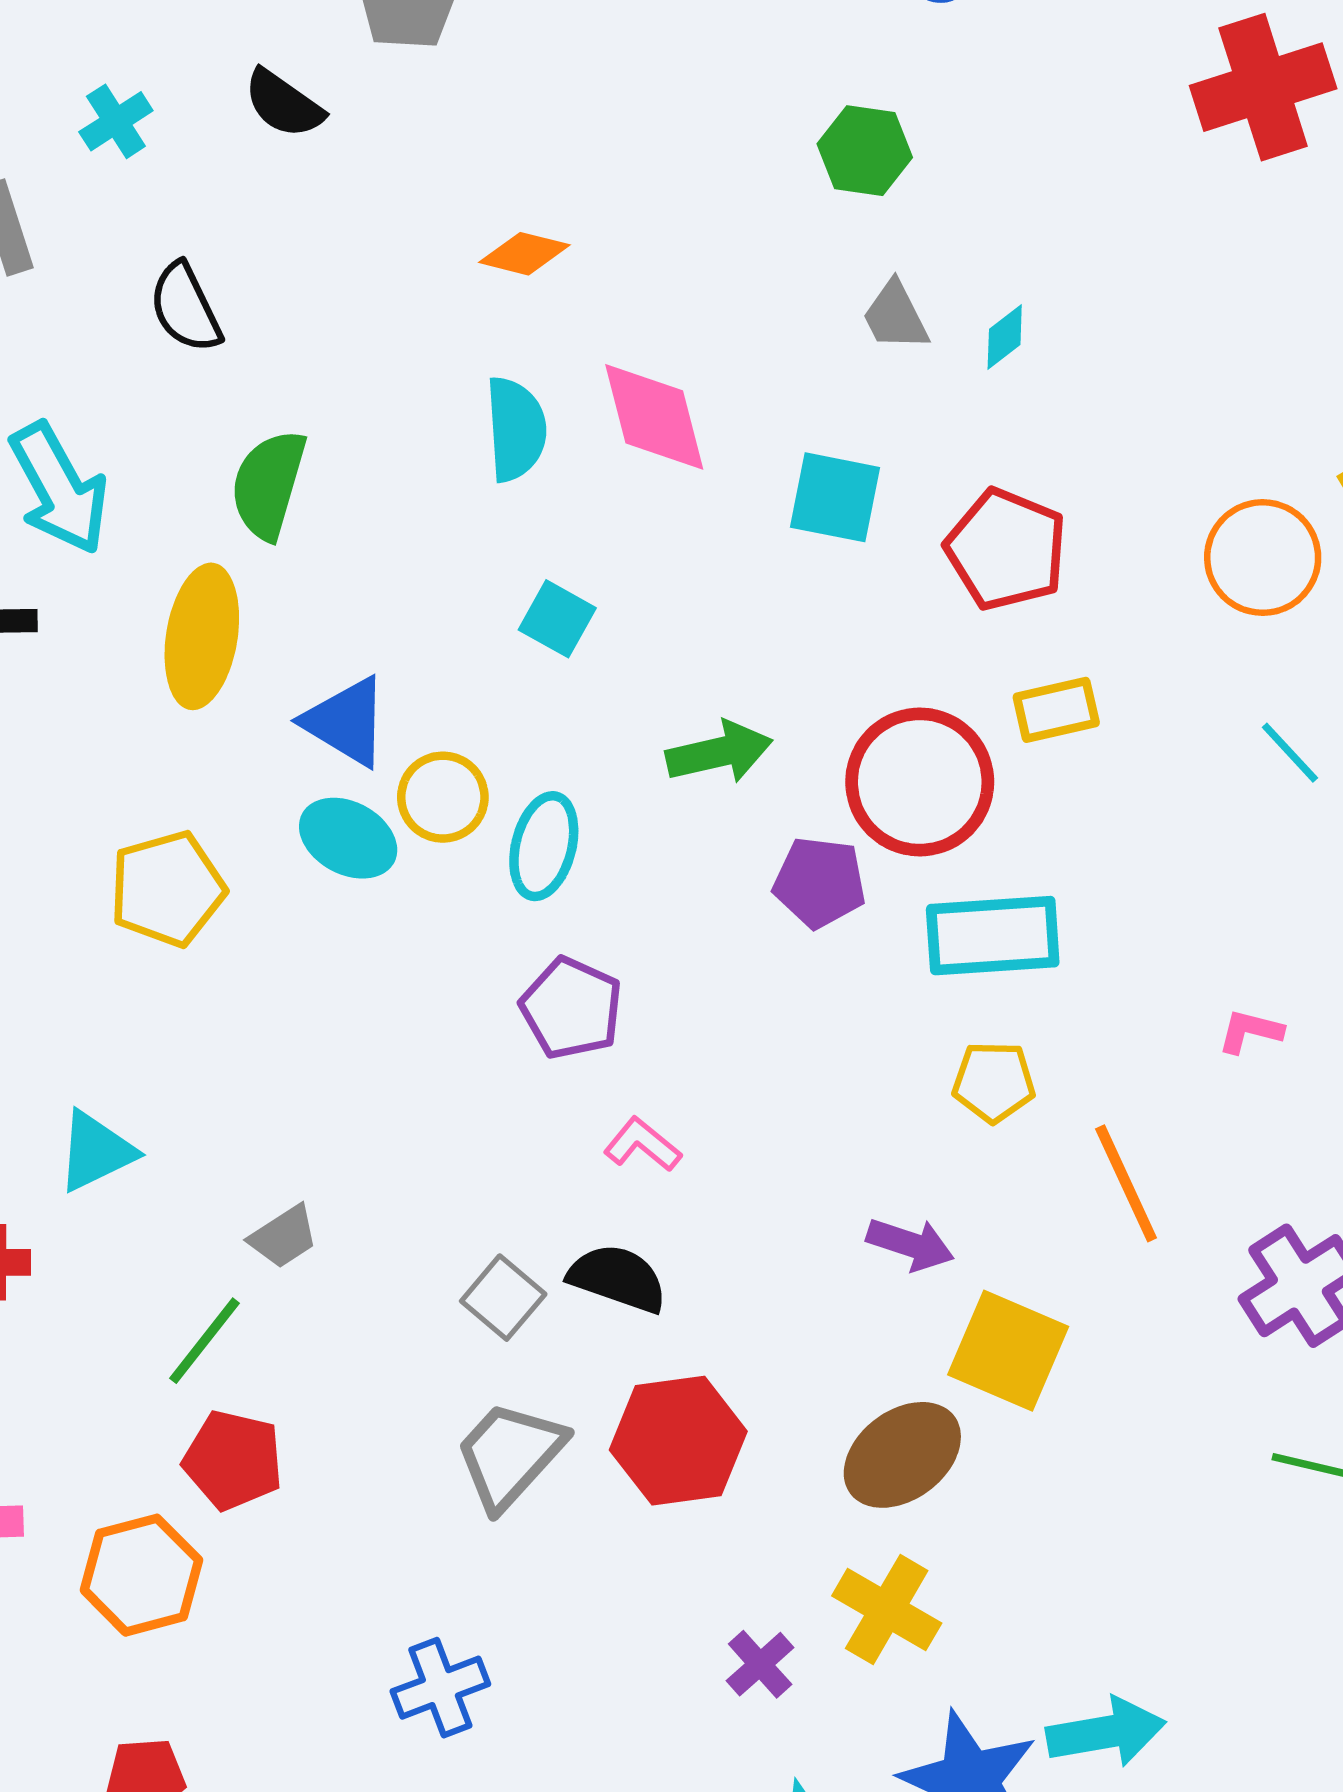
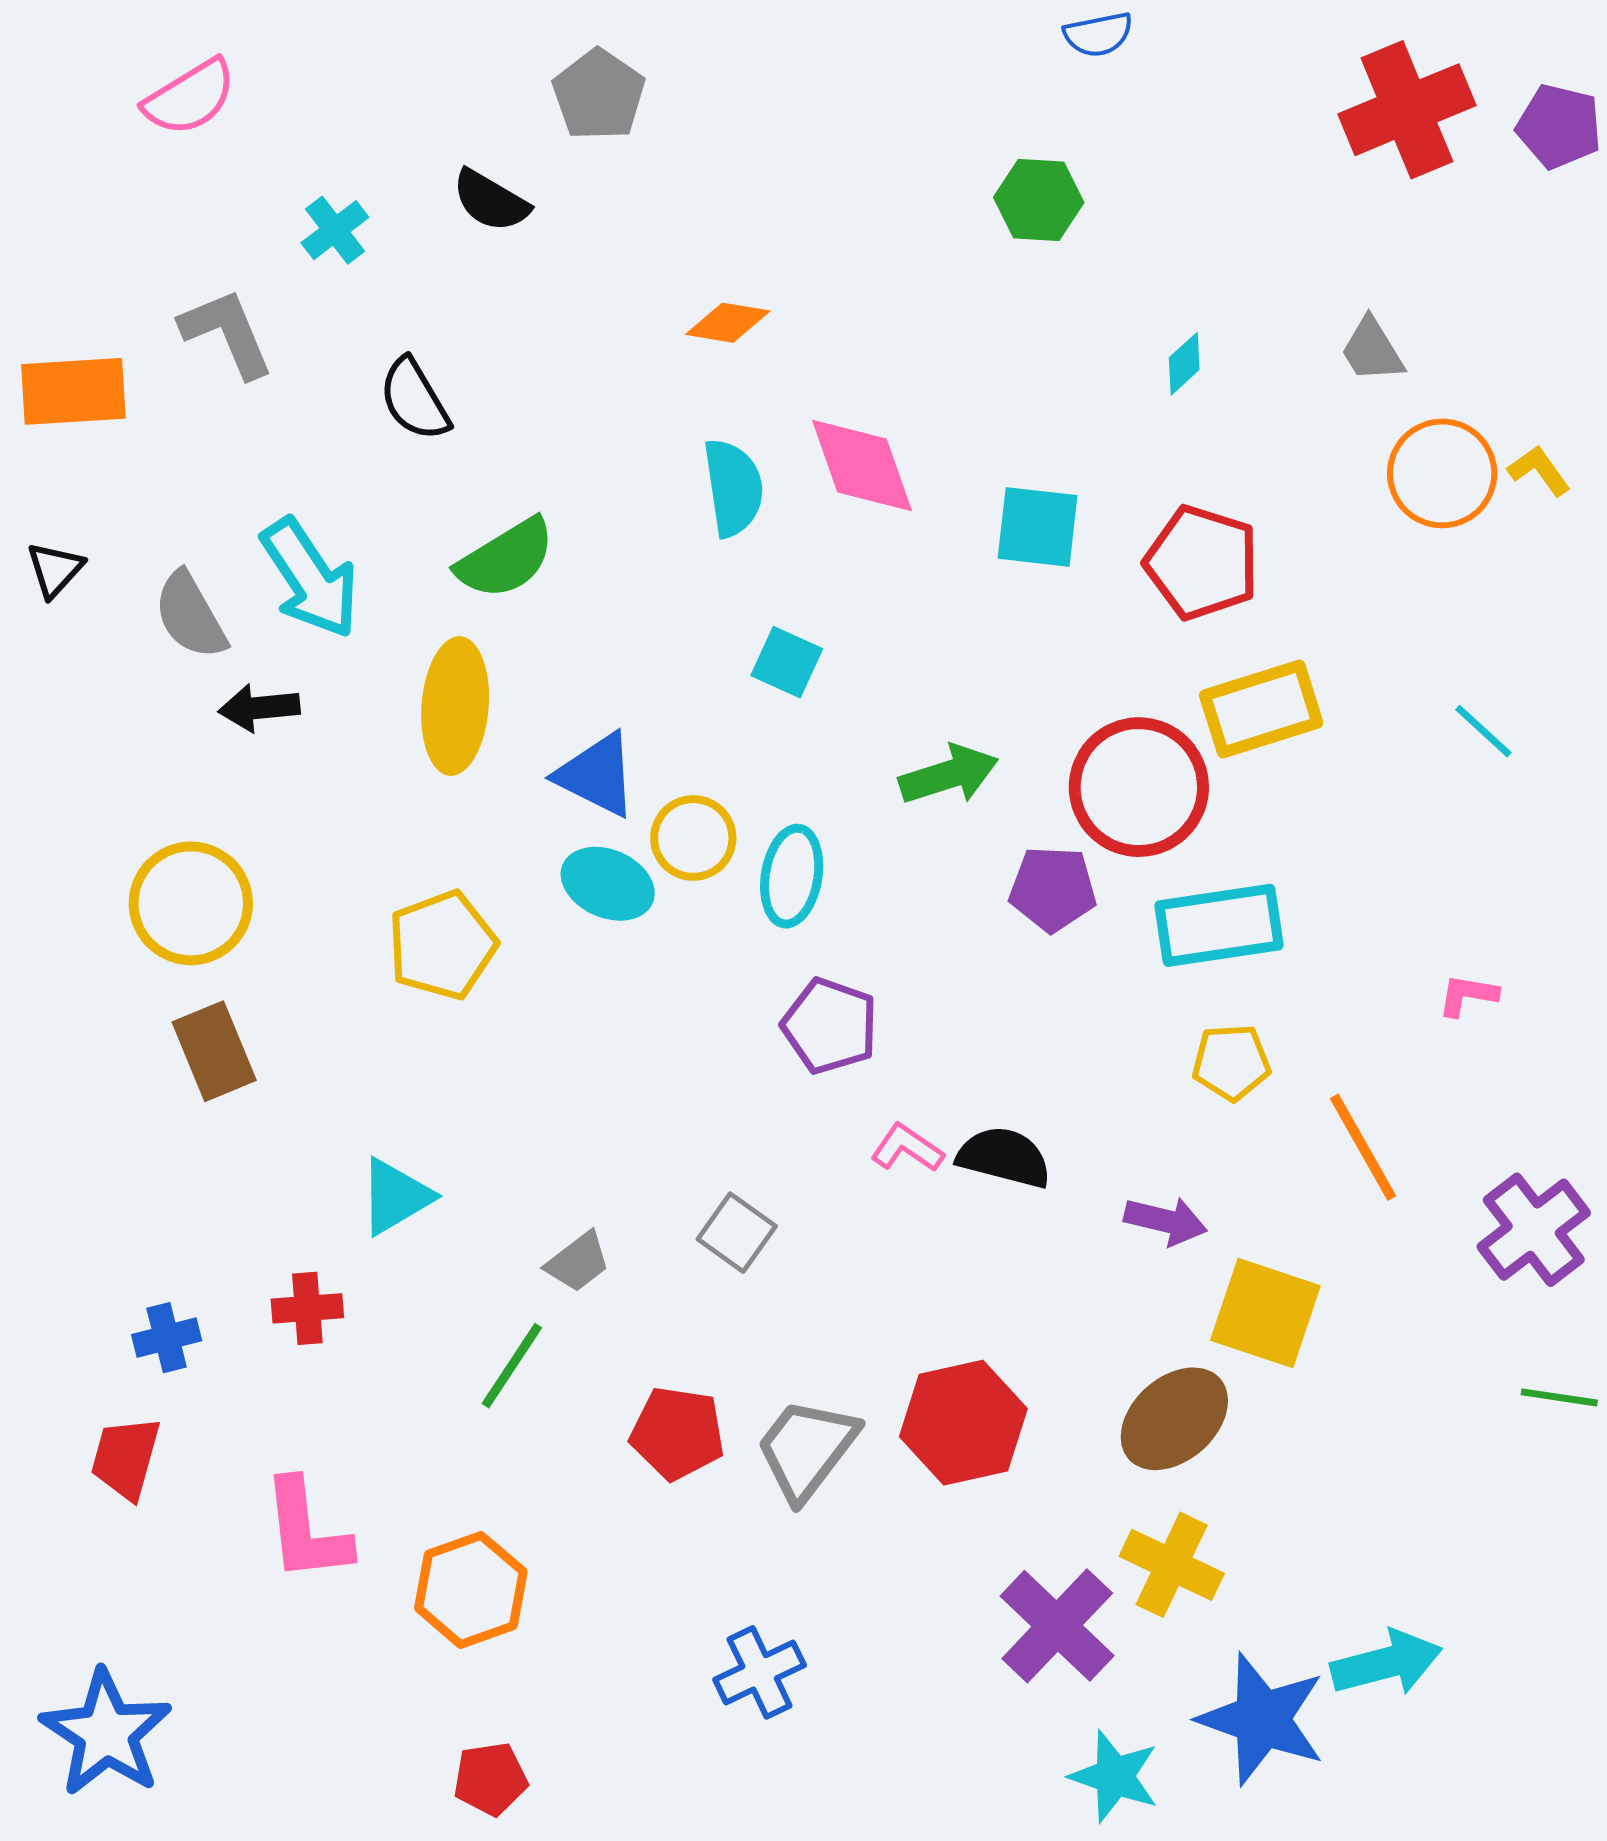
gray trapezoid: (895, 316) -> (1372, 350), moved
green semicircle: (268, 485) -> (506, 559), turned -133
orange circle: (1263, 558) -> (1442, 473), moved
yellow rectangle: (1056, 710) -> (1261, 709), size x1.5
black semicircle: (618, 1278) -> (1004, 1157), moved
gray square: (503, 1298) -> (737, 1233), moved
red pentagon: (233, 1460) -> (677, 1433), moved
purple cross: (760, 1664) -> (1057, 1626), size x1.8

